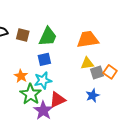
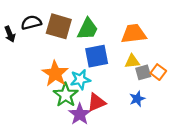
brown square: (23, 35) -> (59, 26), size x1.6
blue square: (44, 59) -> (97, 56), moved, size x1.5
orange star: (21, 76) -> (55, 74), size x1.6

